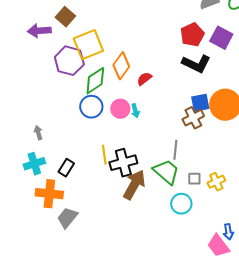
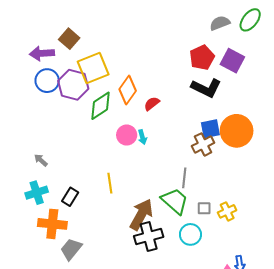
blue circle: (91, 107) -> (47, 81), moved
gray arrow: (38, 133) -> (41, 160), turned -32
black cross: (123, 163) -> (149, 237), moved

